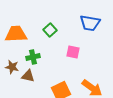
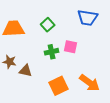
green cross: (33, 57) -> (52, 52), moved

